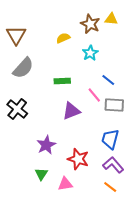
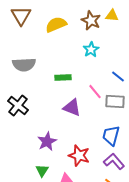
brown triangle: (16, 35) -> (21, 16), moved
yellow semicircle: (63, 38) -> (56, 25), moved, size x1.5
gray semicircle: (23, 68) -> (24, 65), turned 45
blue line: (108, 80) -> (118, 77), moved
purple triangle: (71, 111) -> (72, 108), turned 42

